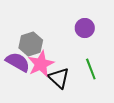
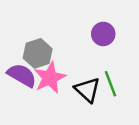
black triangle: (59, 78) -> (87, 90), moved

